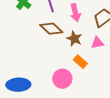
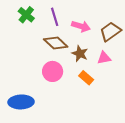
pink arrow: (75, 13) -> (81, 26), turned -60
pink circle: (62, 79) -> (53, 71), moved

